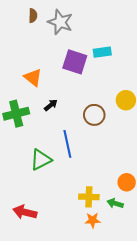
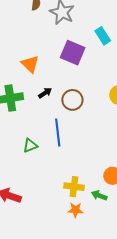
cyan rectangle: (102, 52) -> (103, 36), moved, turned 60
brown circle: (94, 115) -> (72, 100), moved
green triangle: (41, 160) -> (30, 146), size x0.7

